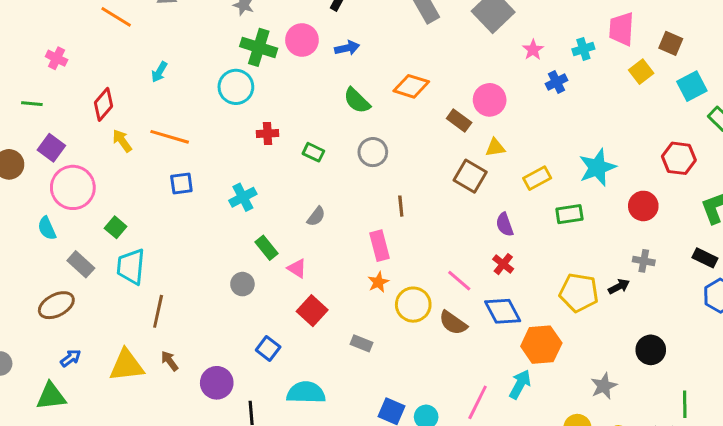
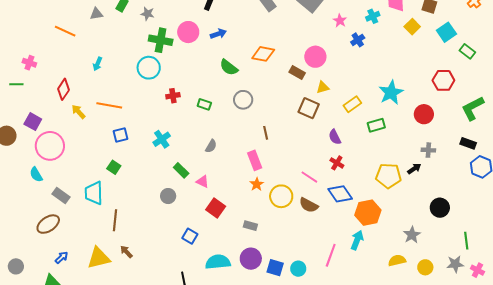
green line: (32, 104) -> (16, 84), moved
green square: (116, 227) -> (114, 167), moved
purple circle: (217, 383) -> (251, 259), moved

